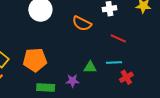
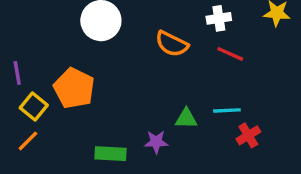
red line: (118, 38) -> (230, 54), moved
orange pentagon: (35, 60) -> (74, 88), moved, turned 30

